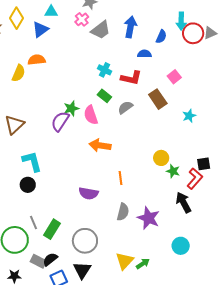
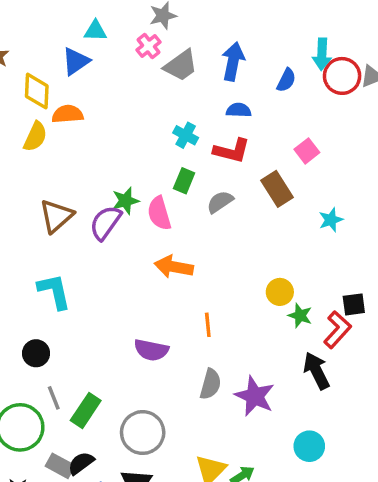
yellow diamond: (17, 18) -> (37, 91), moved, turned -30
blue semicircle: (144, 54) -> (239, 110), moved
green rectangle: (104, 96) -> (184, 181), turned 72
brown triangle: (14, 125) -> (56, 216), moved
black circle: (28, 185) -> (36, 353), moved

